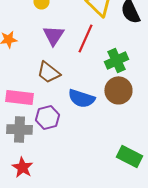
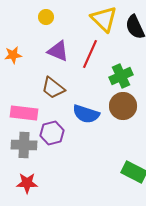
purple triangle: (53, 35) -> (58, 51), turned -40
red star: (22, 167) -> (27, 183), turned -30

